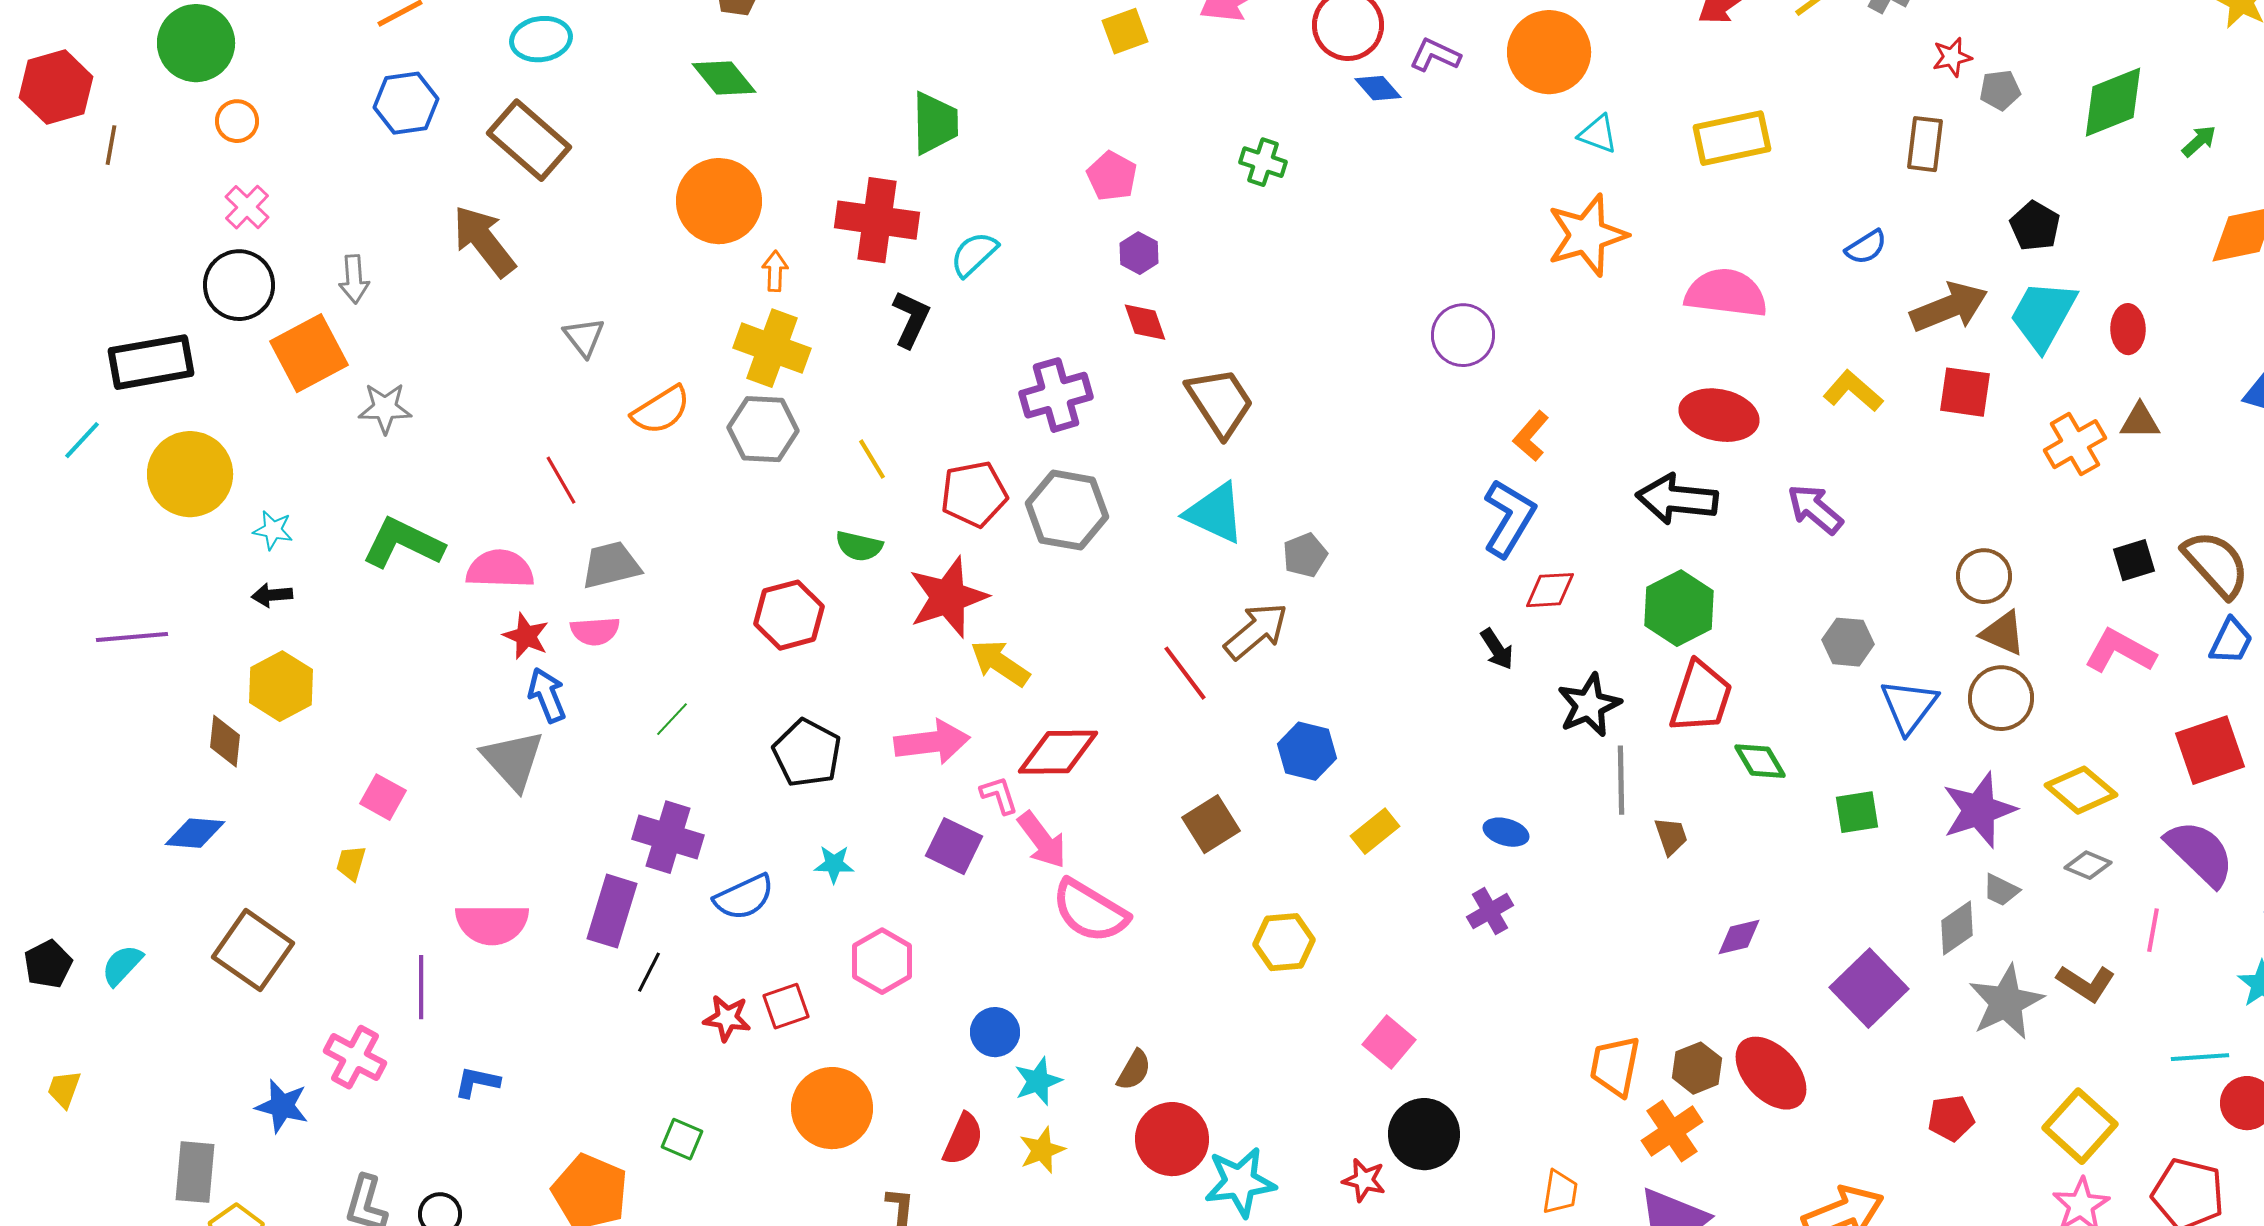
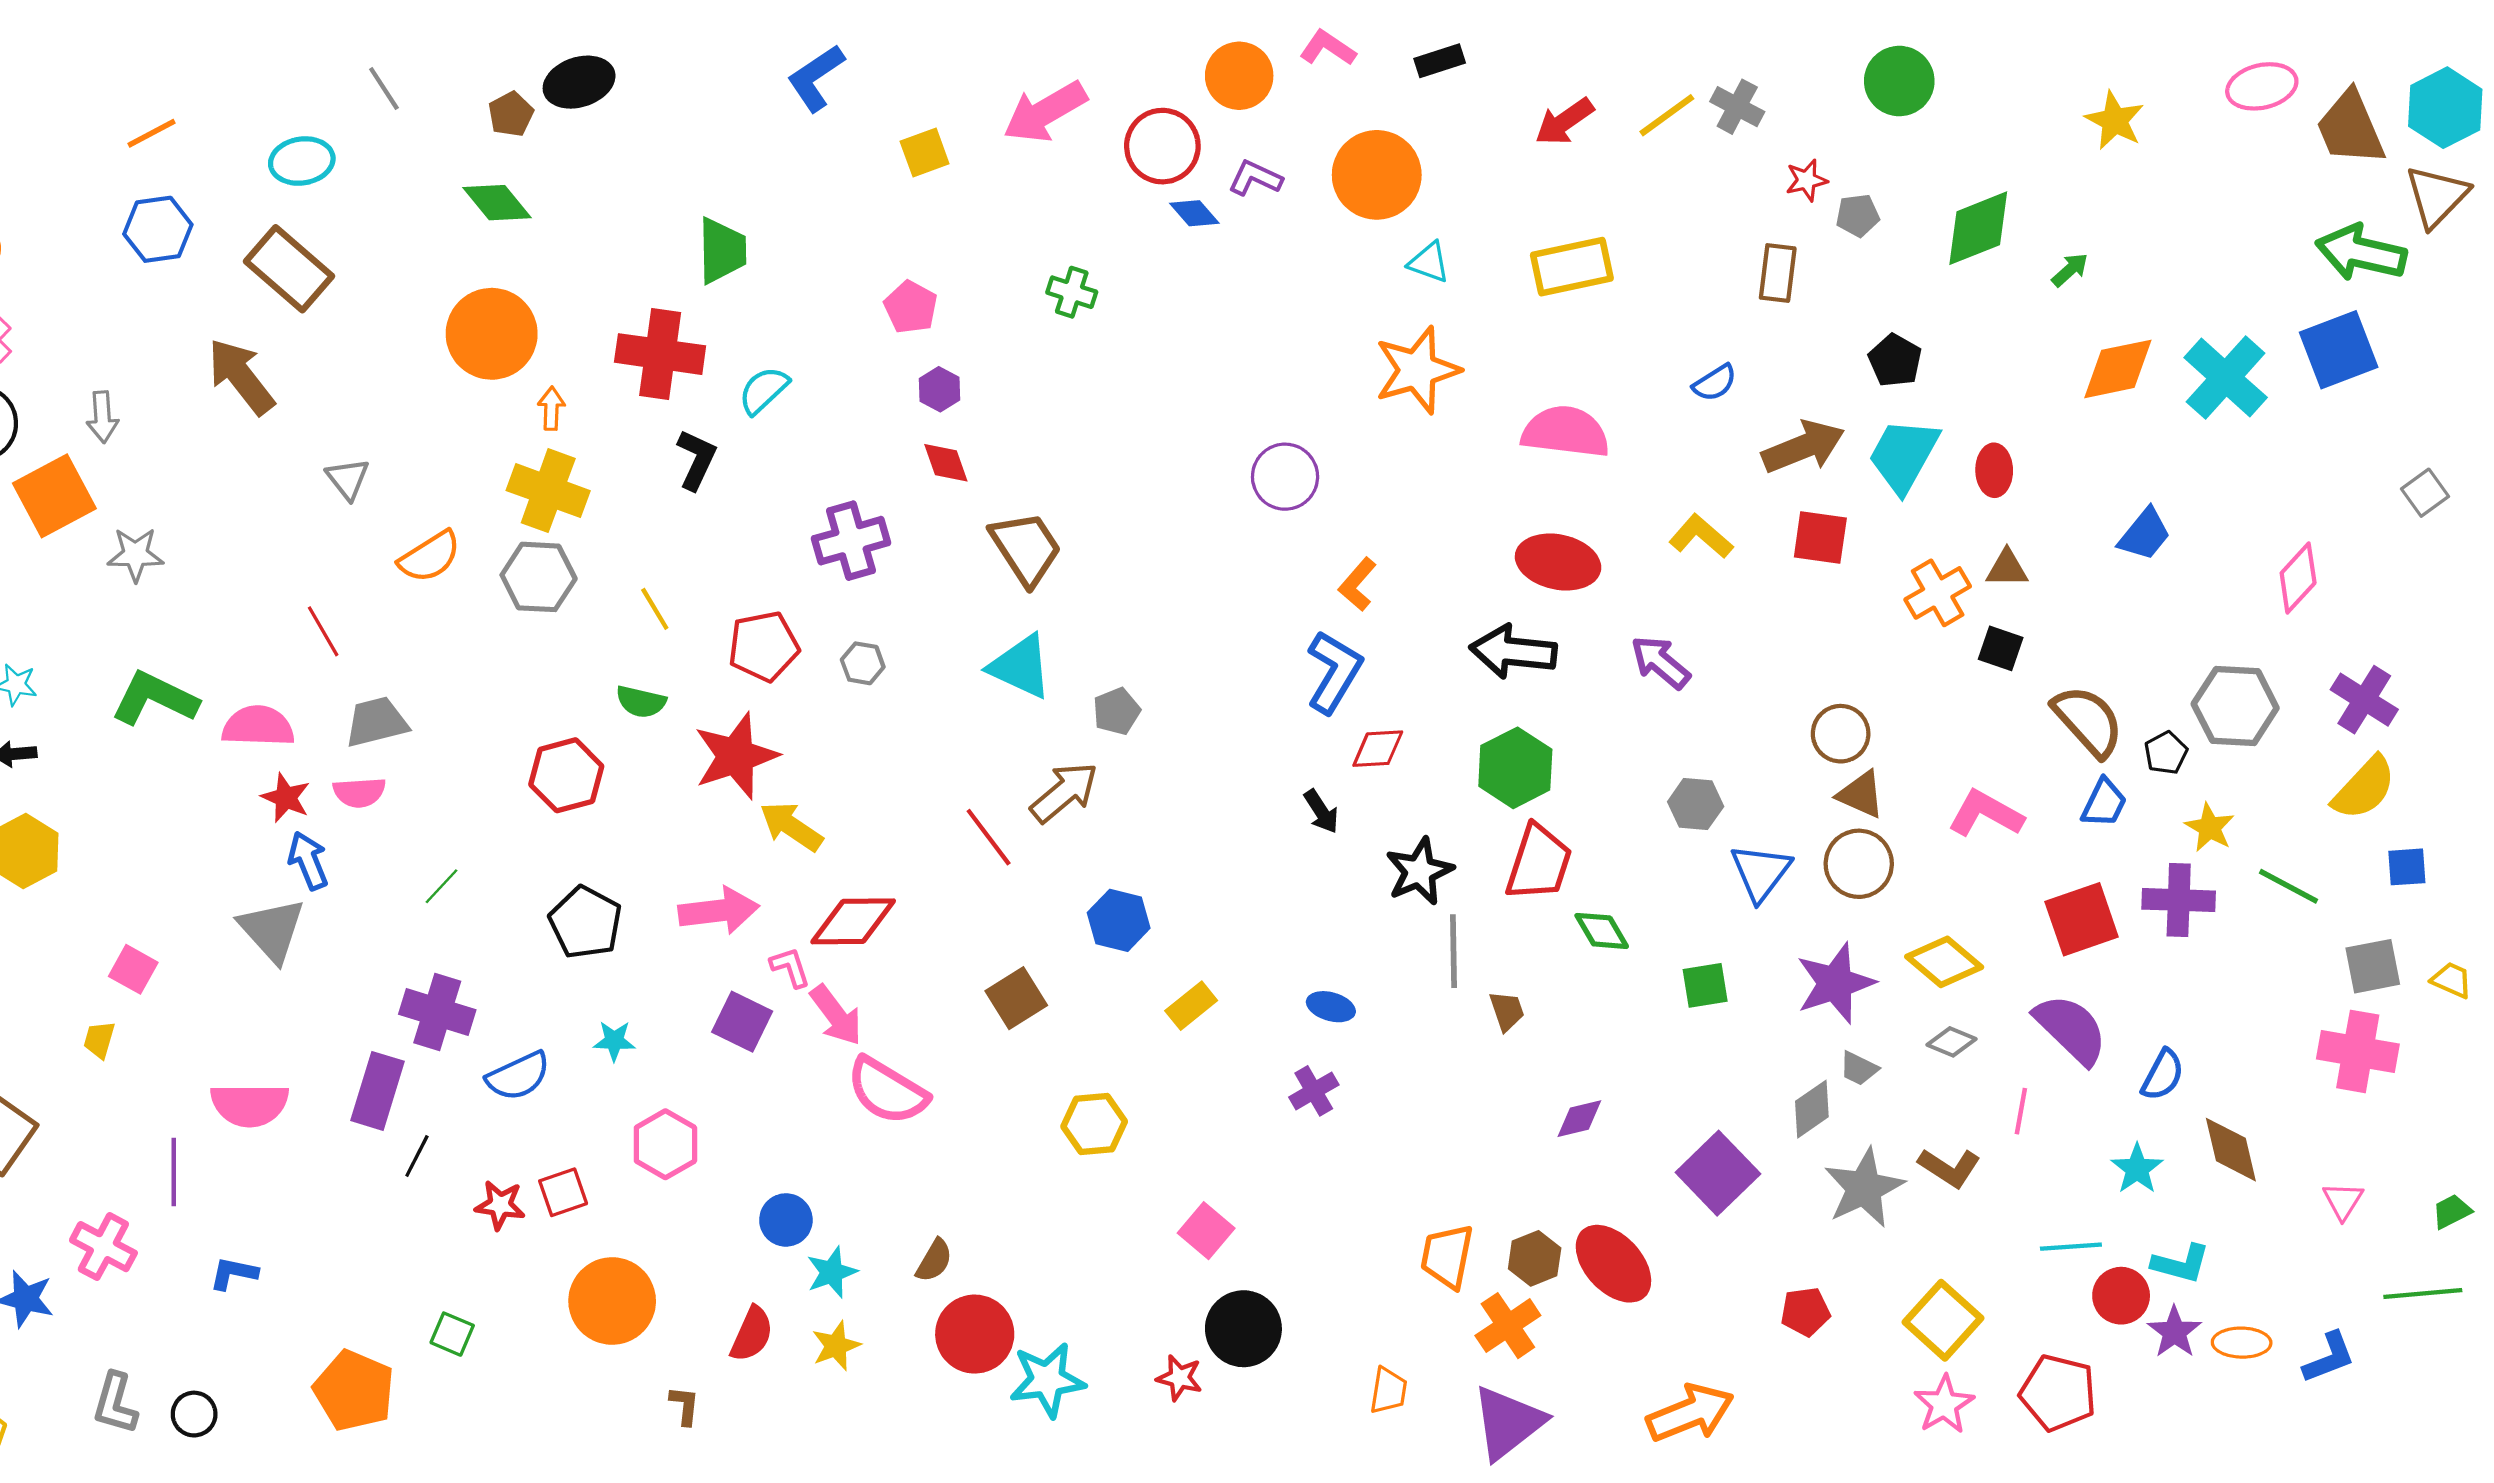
gray hexagon: (1067, 510) -> (863, 663), size x0.5
black square: (2134, 560) -> (2001, 648), moved, turned 36

